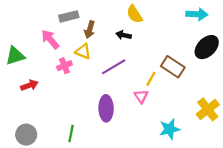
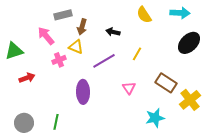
yellow semicircle: (134, 14) -> (144, 15), moved
brown rectangle: (173, 67) -> (166, 83), moved
yellow line: (151, 79) -> (137, 54), moved
purple ellipse: (106, 108) -> (83, 92), moved
green line: (71, 133) -> (56, 122), moved

